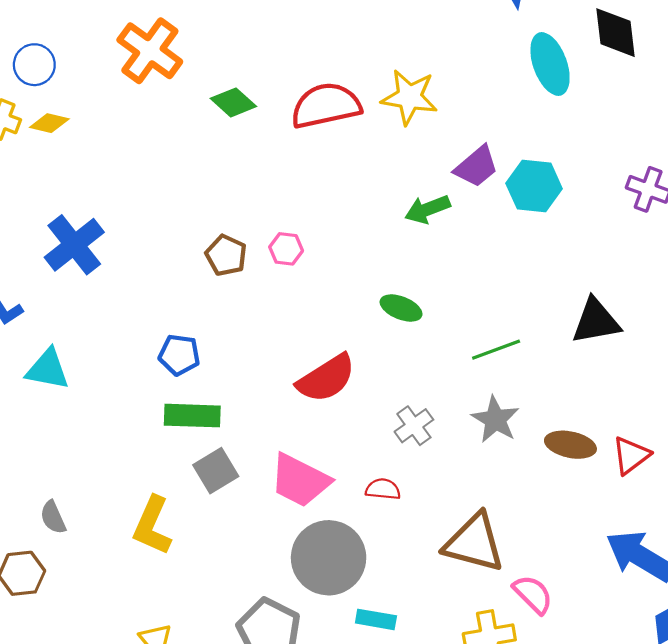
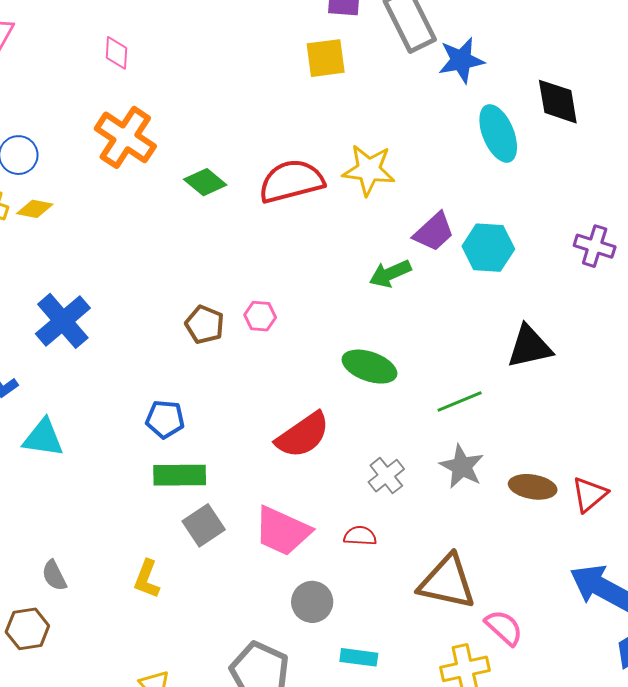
green ellipse: (401, 308) -> (369, 367), size x1.4
black triangle: (596, 321) -> (529, 347), moved
yellow L-shape: (152, 526) -> (147, 579), size x0.7
gray circle: (329, 558) -> (312, 602), size x0.6

